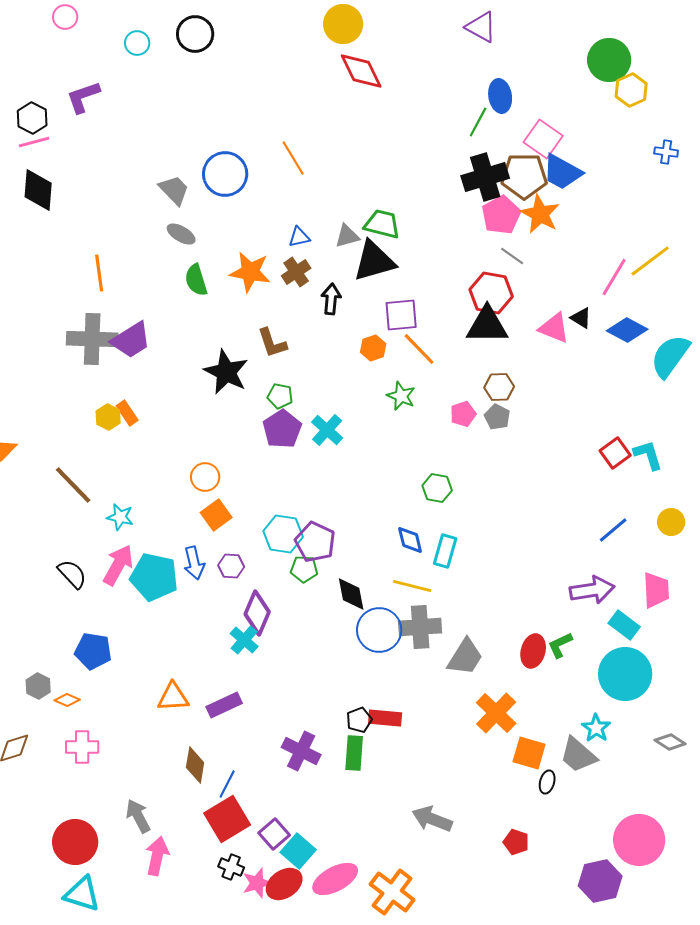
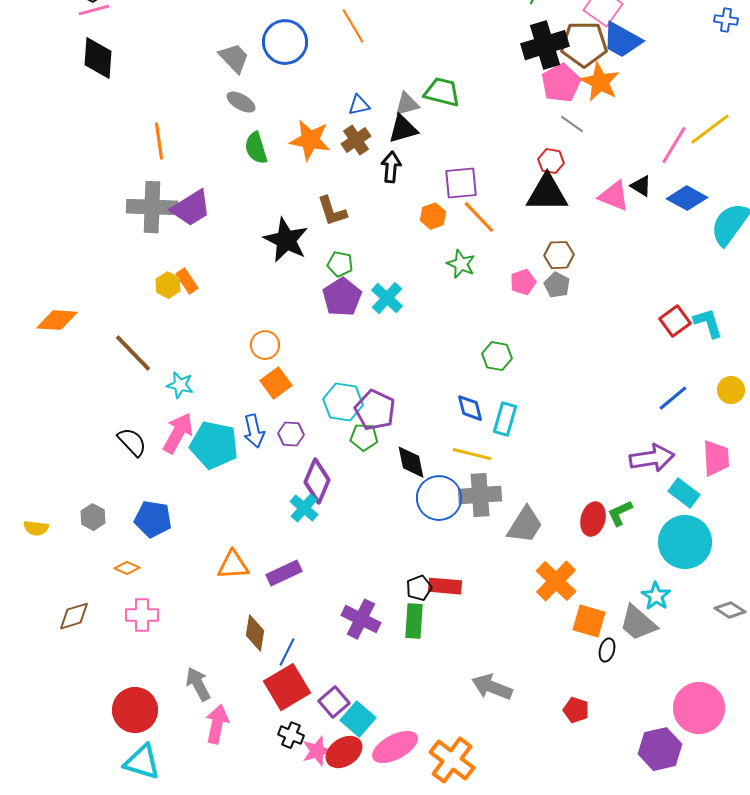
black triangle: (374, 261) -> (403, 129), moved, size x0.7
red hexagon: (491, 293) -> (551, 161), size x0.6
gray hexagon: (38, 686) -> (93, 517), moved

